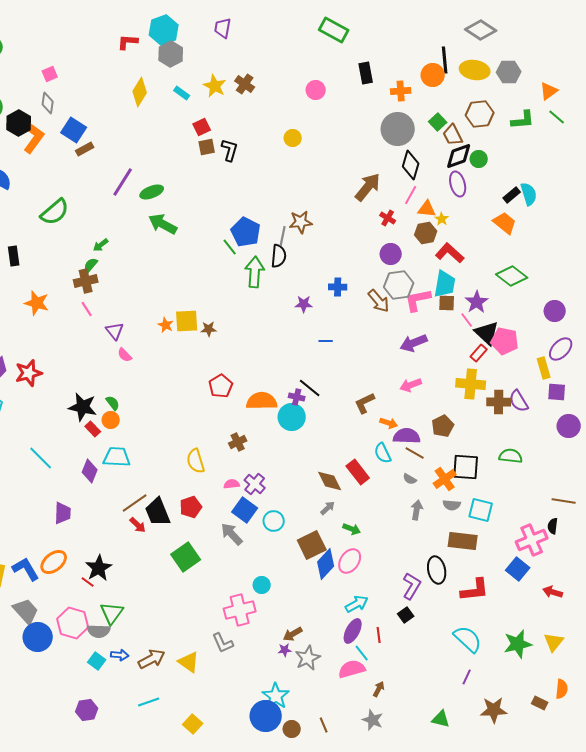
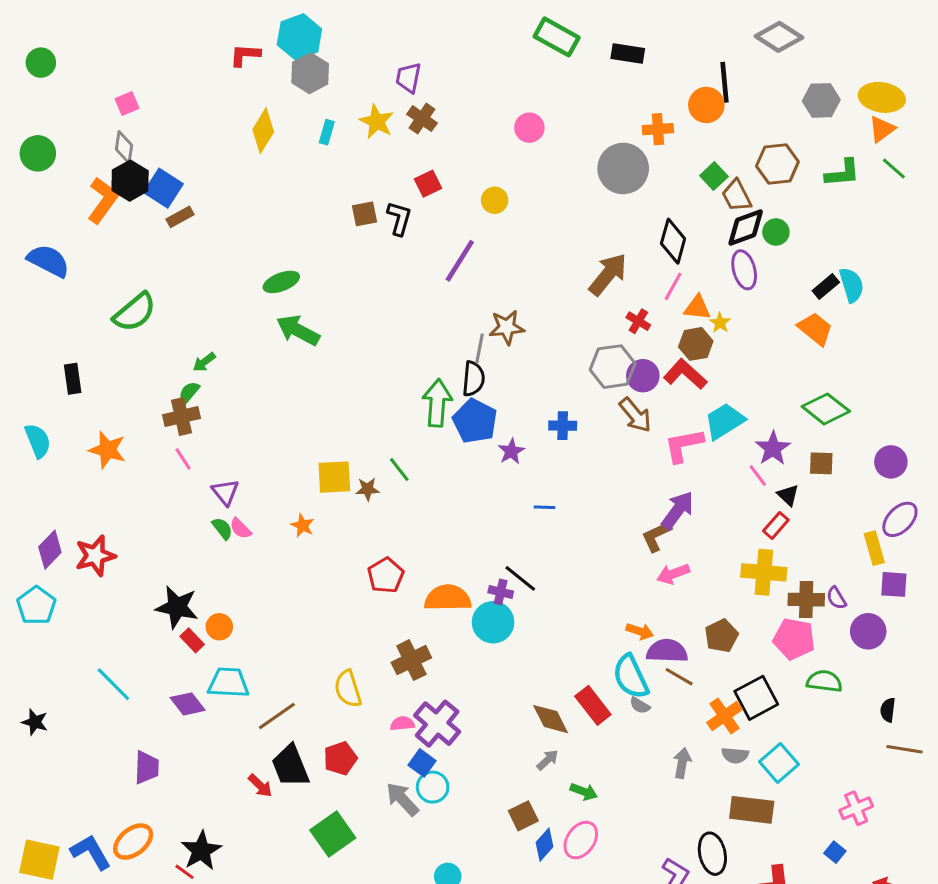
purple trapezoid: (223, 28) -> (408, 78), moved
yellow ellipse: (475, 70) -> (882, 97), moved
black rectangle: (366, 73) -> (628, 54), moved, turned -70
cyan rectangle: (182, 93) -> (327, 132), turned 70
black hexagon: (19, 123) -> (130, 181), moved
red square: (202, 127) -> (428, 184), moved
gray circle: (398, 129) -> (623, 168), moved
purple line: (123, 182) -> (460, 261), moved
blue pentagon: (246, 232) -> (475, 421), moved
green line: (230, 247) -> (399, 469), moved
red L-shape: (450, 253) -> (685, 374), moved
cyan trapezoid: (445, 284) -> (724, 421), turned -132
gray hexagon: (399, 285) -> (613, 367), moved
brown arrow: (379, 301) -> (635, 415), moved
brown square: (447, 303) -> (821, 463), moved
purple star: (304, 304) -> (511, 451), turned -30
orange star: (166, 325) -> (303, 525), moved
black triangle: (487, 333) -> (788, 495), size x0.6
pink pentagon: (505, 341) -> (794, 639), moved
purple arrow: (414, 343) -> (678, 510), turned 148
purple semicircle: (519, 401) -> (836, 598), size x0.7
green semicircle: (113, 403) -> (222, 528), moved
brown L-shape: (365, 403) -> (656, 536), moved
purple circle: (569, 426) -> (868, 631), moved
brown cross: (238, 442) -> (411, 660), size x1.4
cyan semicircle: (383, 453) -> (631, 677), size x1.4
black square: (466, 467) -> (756, 698), turned -32
purple diamond: (90, 471) -> (188, 704), turned -60
gray semicircle: (410, 479) -> (640, 705), moved
purple cross: (255, 484) -> (437, 724), size x1.4
brown line: (135, 503) -> (277, 716), moved
blue square: (245, 510) -> (422, 763), size x0.7
cyan square: (481, 510) -> (779, 763), turned 35
cyan circle: (274, 521) -> (433, 787), moved
black semicircle: (553, 526) -> (888, 710), moved
pink cross: (532, 540) -> (856, 808), size x0.7
brown square: (312, 545) -> (523, 816), size x0.7
blue diamond: (326, 564) -> (545, 845), size x0.7
blue square: (518, 569) -> (835, 852), size x0.6

